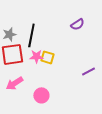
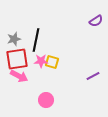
purple semicircle: (77, 24) -> (96, 21), moved
pink arrow: (14, 83) -> (19, 76), moved, turned -120

